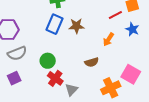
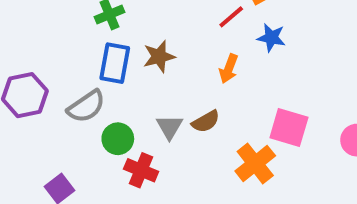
gray semicircle: (17, 53) -> (86, 106), moved
gray triangle: (71, 90) -> (170, 127), moved

